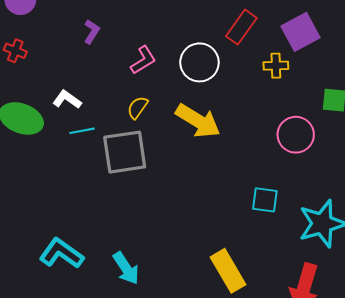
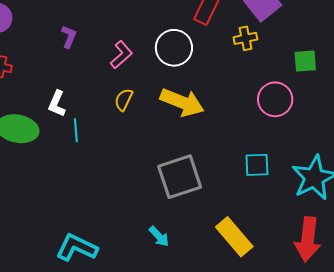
white L-shape: (67, 100) -> (57, 104), turned -92
cyan line: (82, 131) -> (76, 130), turned -75
gray square: (125, 152) -> (180, 177), moved
cyan arrow: (126, 268) -> (159, 236), moved, size x0.7

